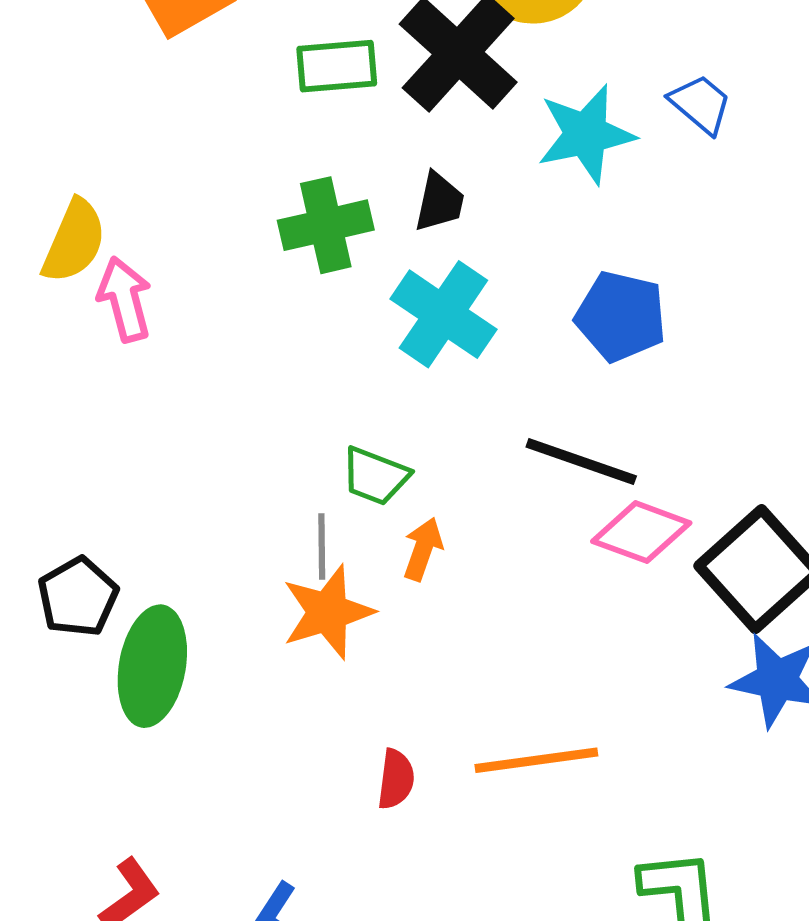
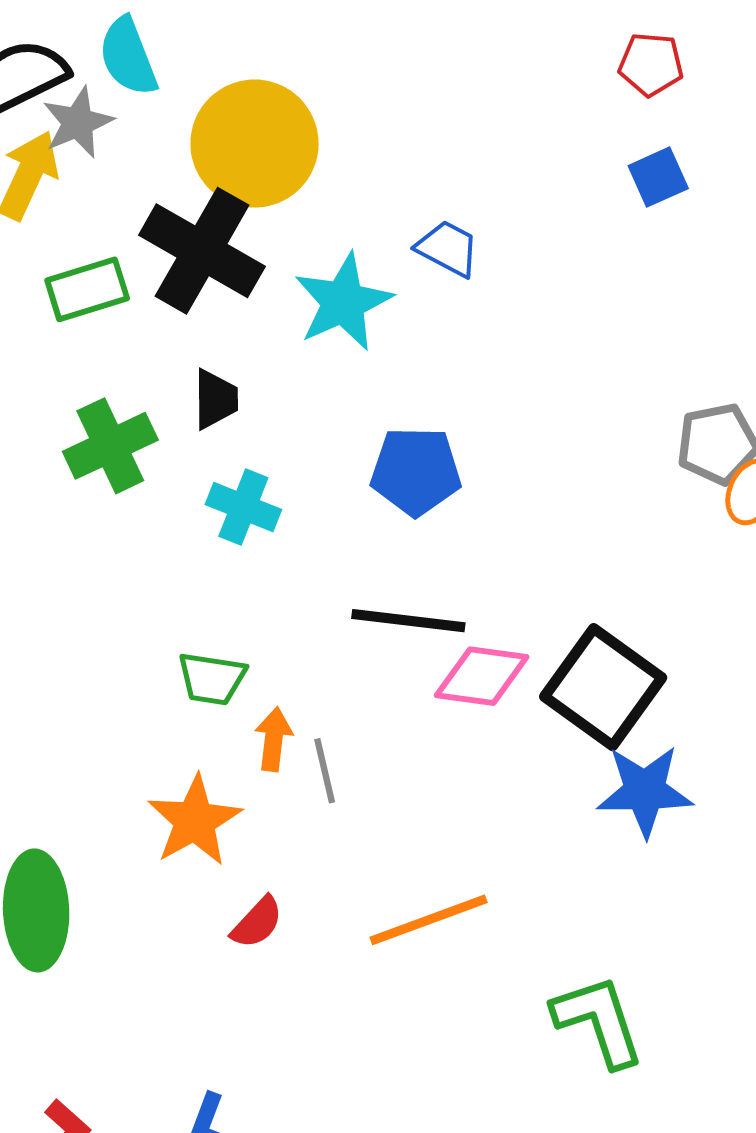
cyan cross: (443, 314) -> (243, 507), size x0.7
gray line: (322, 546) -> (325, 771), moved
red semicircle: (396, 779) -> (257, 922), moved, turned 48

